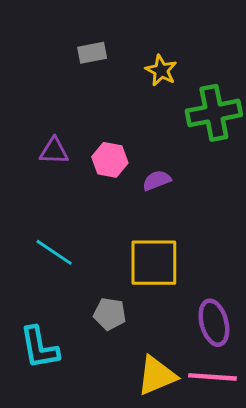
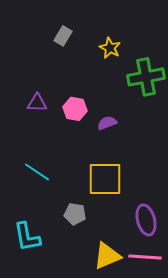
gray rectangle: (92, 53) -> (63, 36), turned -48

